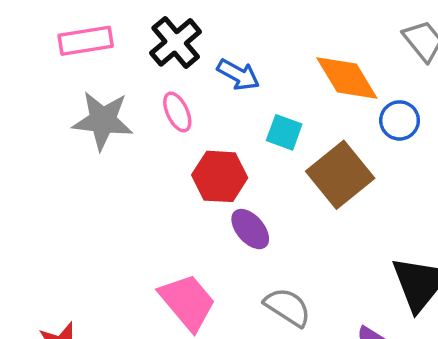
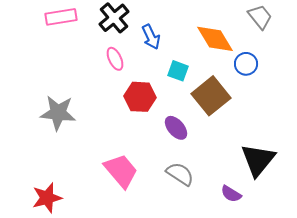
blue arrow: (238, 75) -> (151, 37), turned 35
gray star: (103, 120) -> (58, 113), moved
purple ellipse: (250, 229) -> (176, 128), moved

